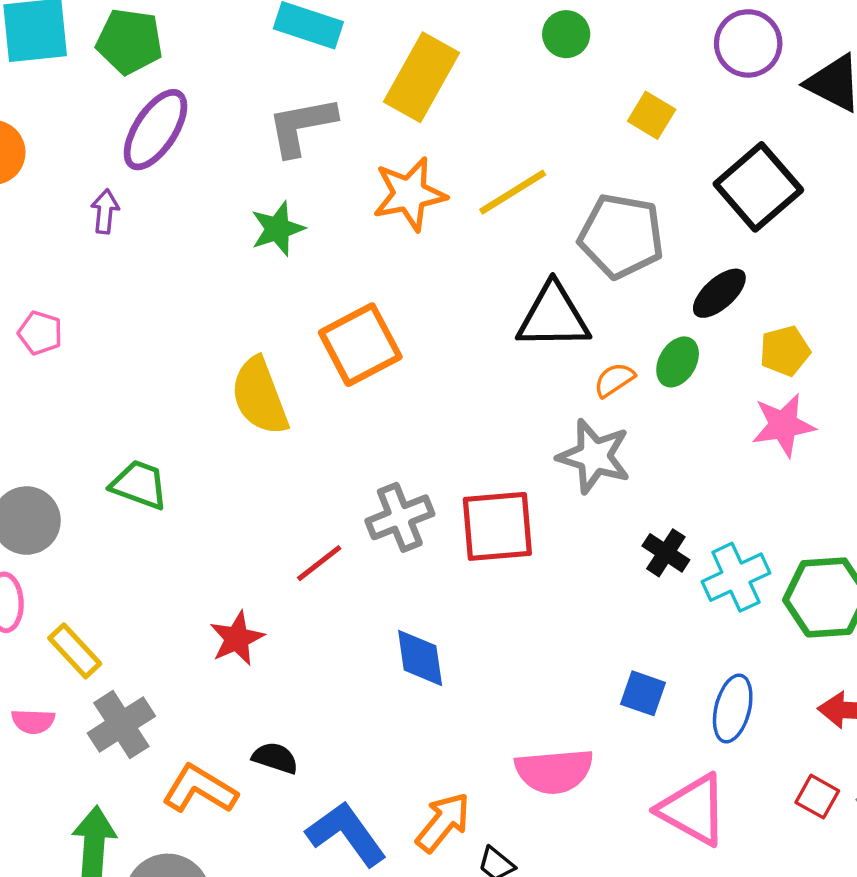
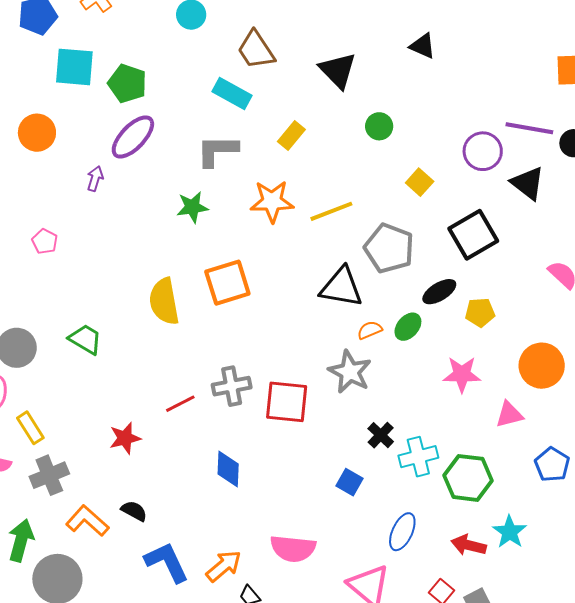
yellow rectangle: (421, 77) -> (291, 136), size x0.6
yellow pentagon: (785, 351) -> (480, 312), moved
blue square: (643, 693) -> (350, 482), moved

